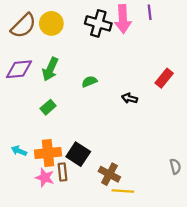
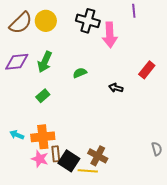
pink arrow: (123, 19) -> (110, 35), moved
black square: (78, 154) -> (69, 161), moved
yellow line: (123, 191) -> (88, 171), moved

